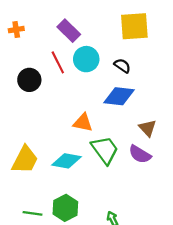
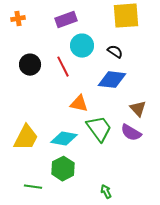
purple rectangle: (69, 31) -> (66, 20), turned -65
red line: (58, 62) -> (63, 67), moved
green hexagon: (65, 208) -> (63, 169), moved

